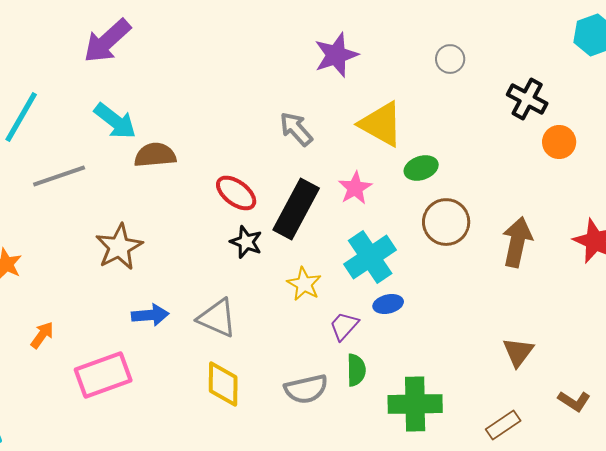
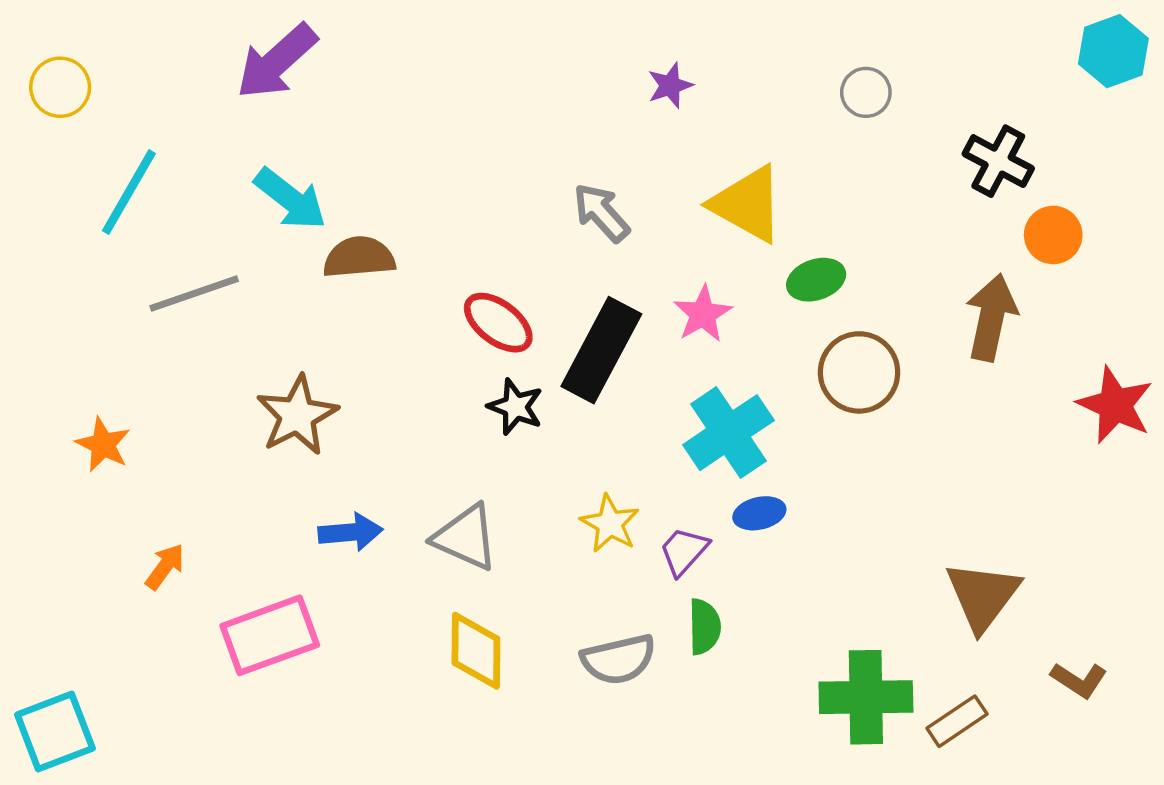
purple star: (336, 55) -> (670, 86), size x0.6
brown arrow: (517, 242) -> (991, 317), moved
yellow star: (304, 284) -> (610, 524), moved
brown triangle: (518, 352) -> (983, 596), size x1.4
green cross: (415, 404) -> (866, 697), moved

